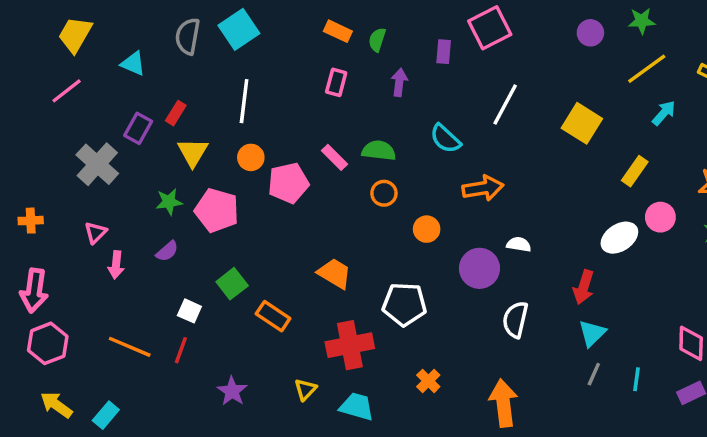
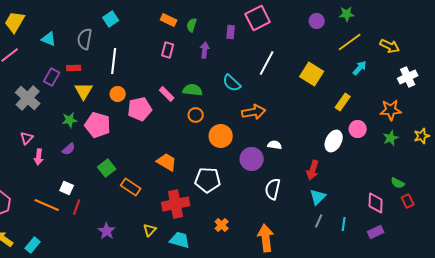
cyan square: (239, 29) -> (111, 19), size x0.7
gray semicircle: (188, 36) -> (85, 39), moved
red rectangle: (176, 113) -> (74, 68), turned 56
orange circle: (427, 229) -> (221, 136), size x1.5
white ellipse: (619, 238) -> (334, 141), turned -30
white square: (189, 311) -> (67, 188), moved

